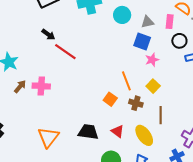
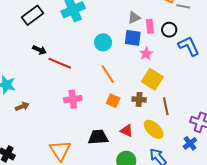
cyan circle: (122, 15) -> (103, 42), moved
pink rectangle: (170, 22) -> (150, 26), moved
orange line: (126, 81) -> (108, 74), moved
pink cross: (41, 86) -> (73, 99), moved
yellow square: (153, 86) -> (152, 79), size x1.5
brown arrow: (20, 87) -> (22, 106), turned 40

